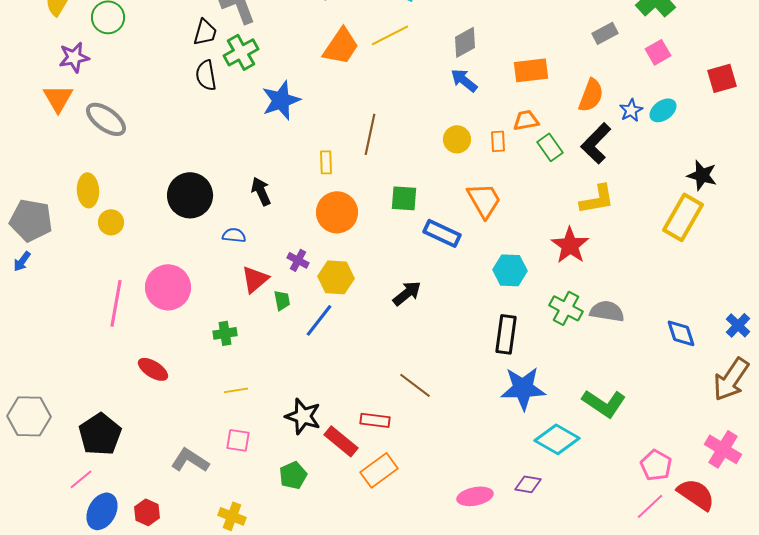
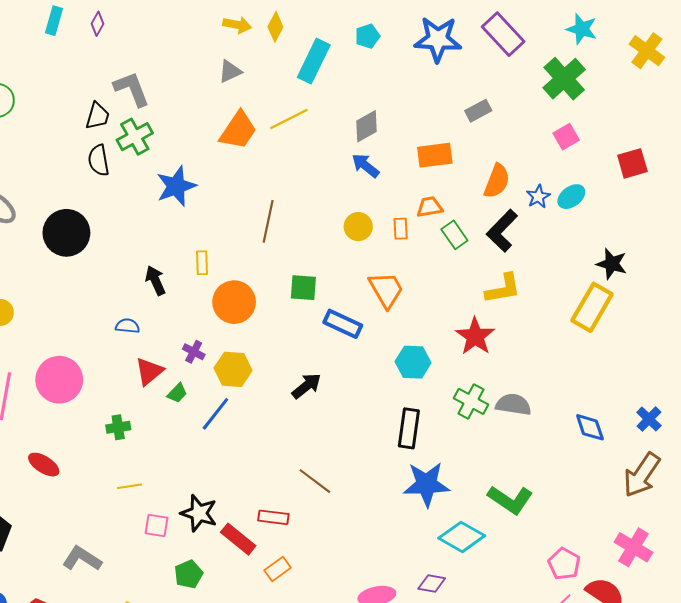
gray rectangle: (605, 33) -> (478, 111), moved
yellow rectangle: (326, 162) -> (202, 263), moved
black circle: (190, 195) -> (66, 233), moved
green trapezoid: (282, 300) -> (177, 393), turned 55
pink square: (238, 440) -> (156, 526), moved
orange rectangle: (379, 470) -> (278, 569), size x0.7

